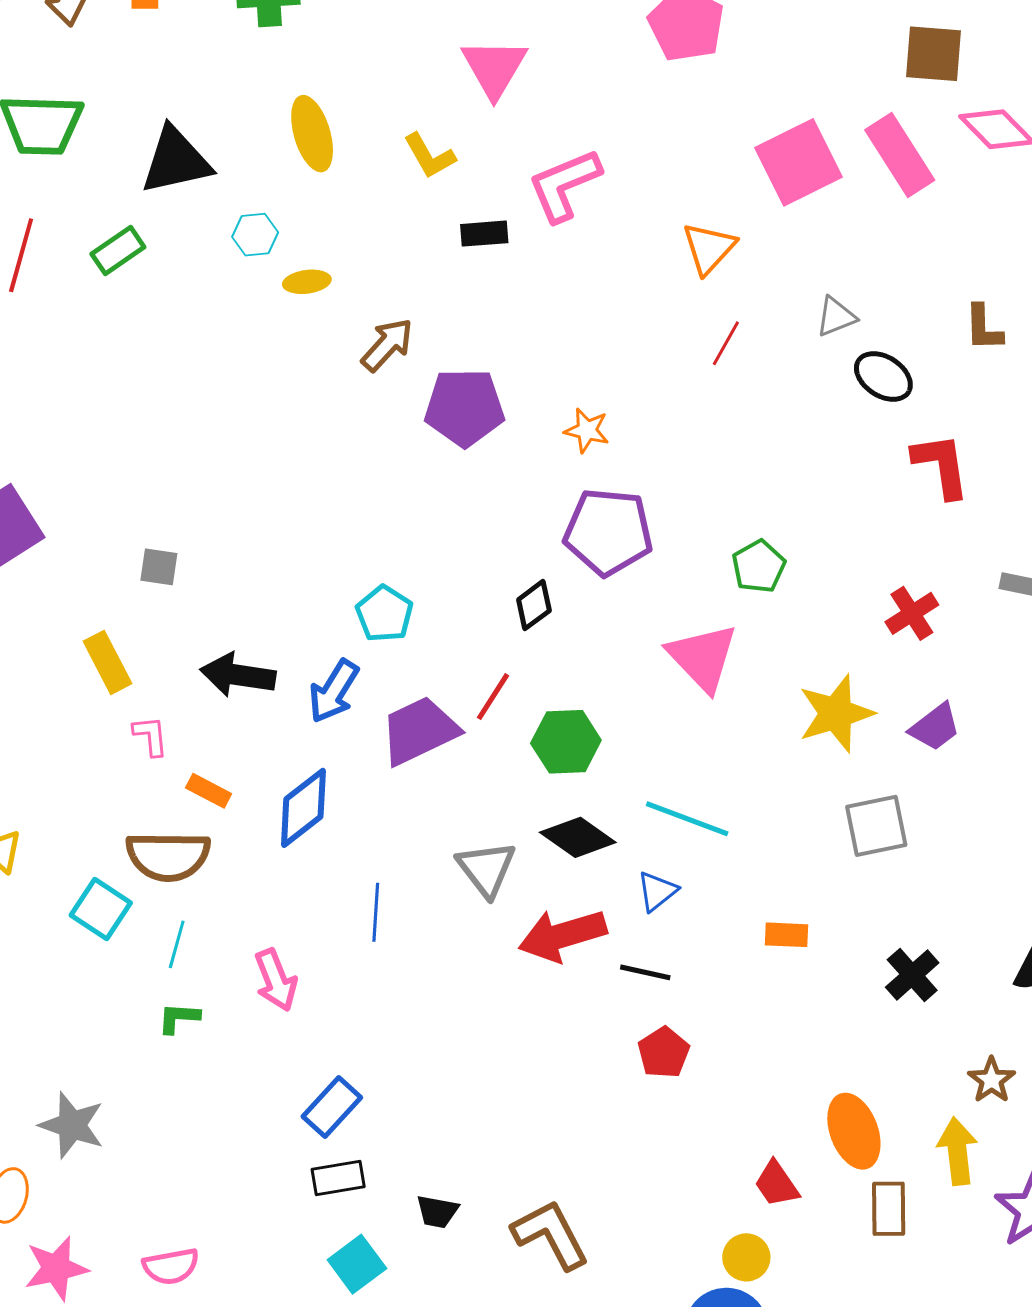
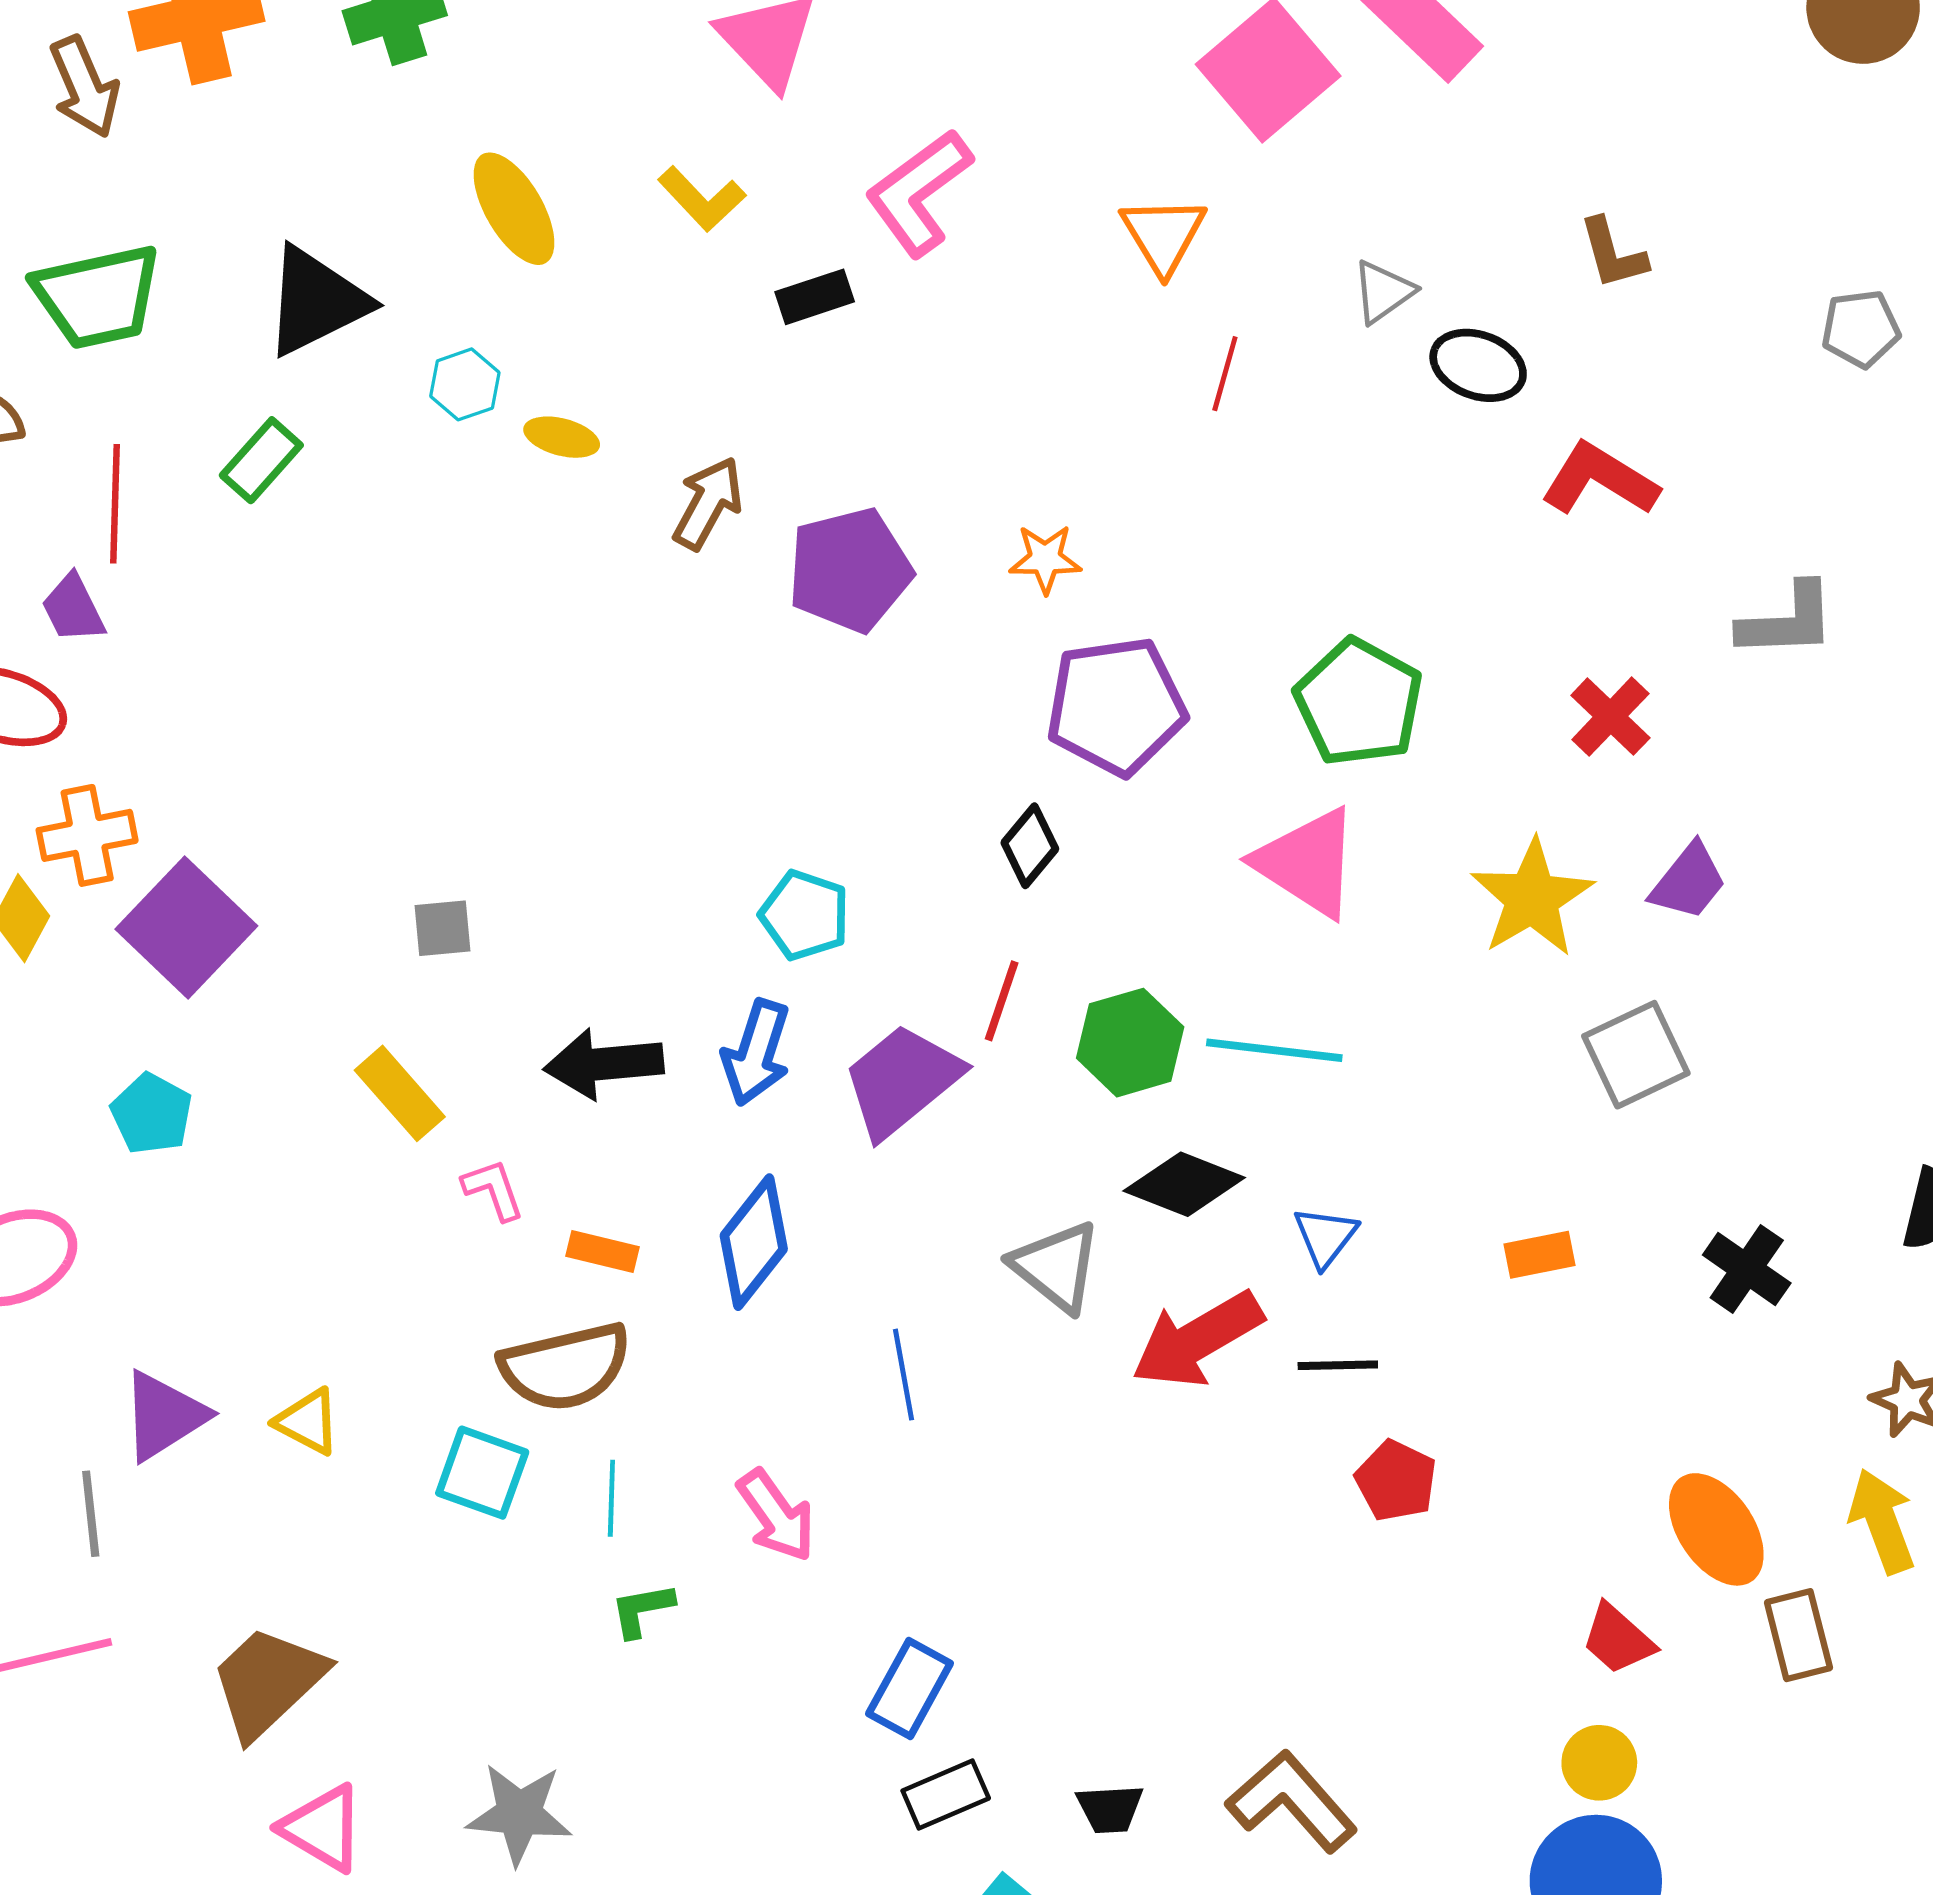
yellow ellipse: (307, 282) -> (562, 437), turned 36
red L-shape: (941, 465) -> (1600, 480), turned -36
green pentagon: (759, 566) -> (1359, 702), size x1.5
cyan line: (687, 819) -> (1274, 1050), moved

